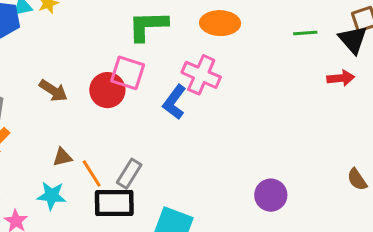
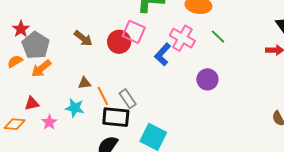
green line: (305, 33) -> (218, 37), moved, turned 42
gray rectangle: (129, 174) -> (128, 99), turned -72
purple circle: (271, 195) -> (207, 79), moved

